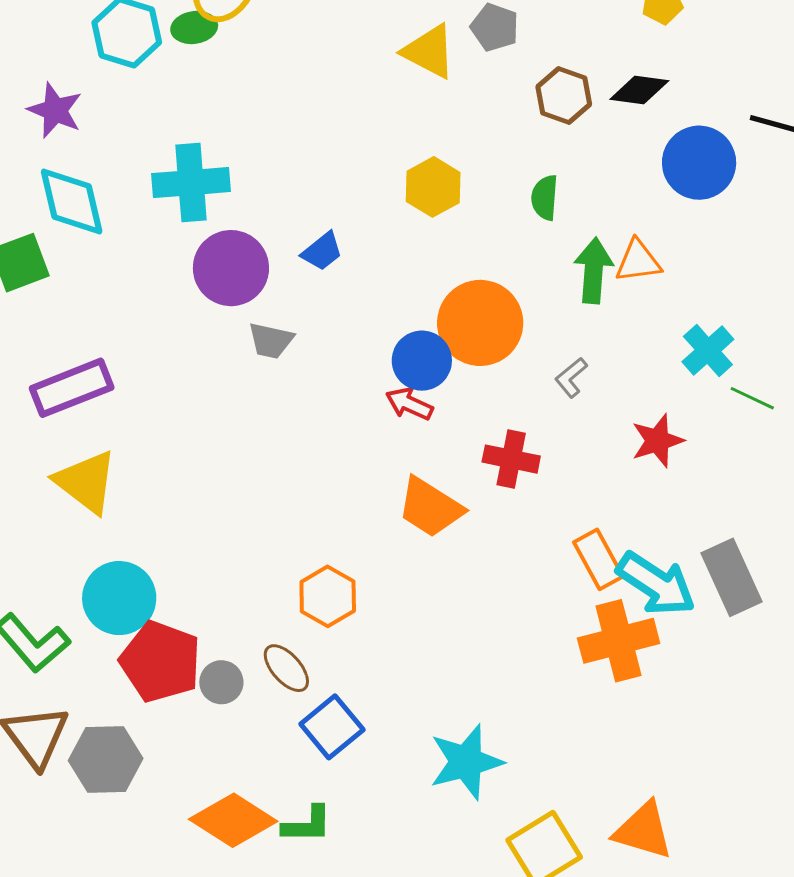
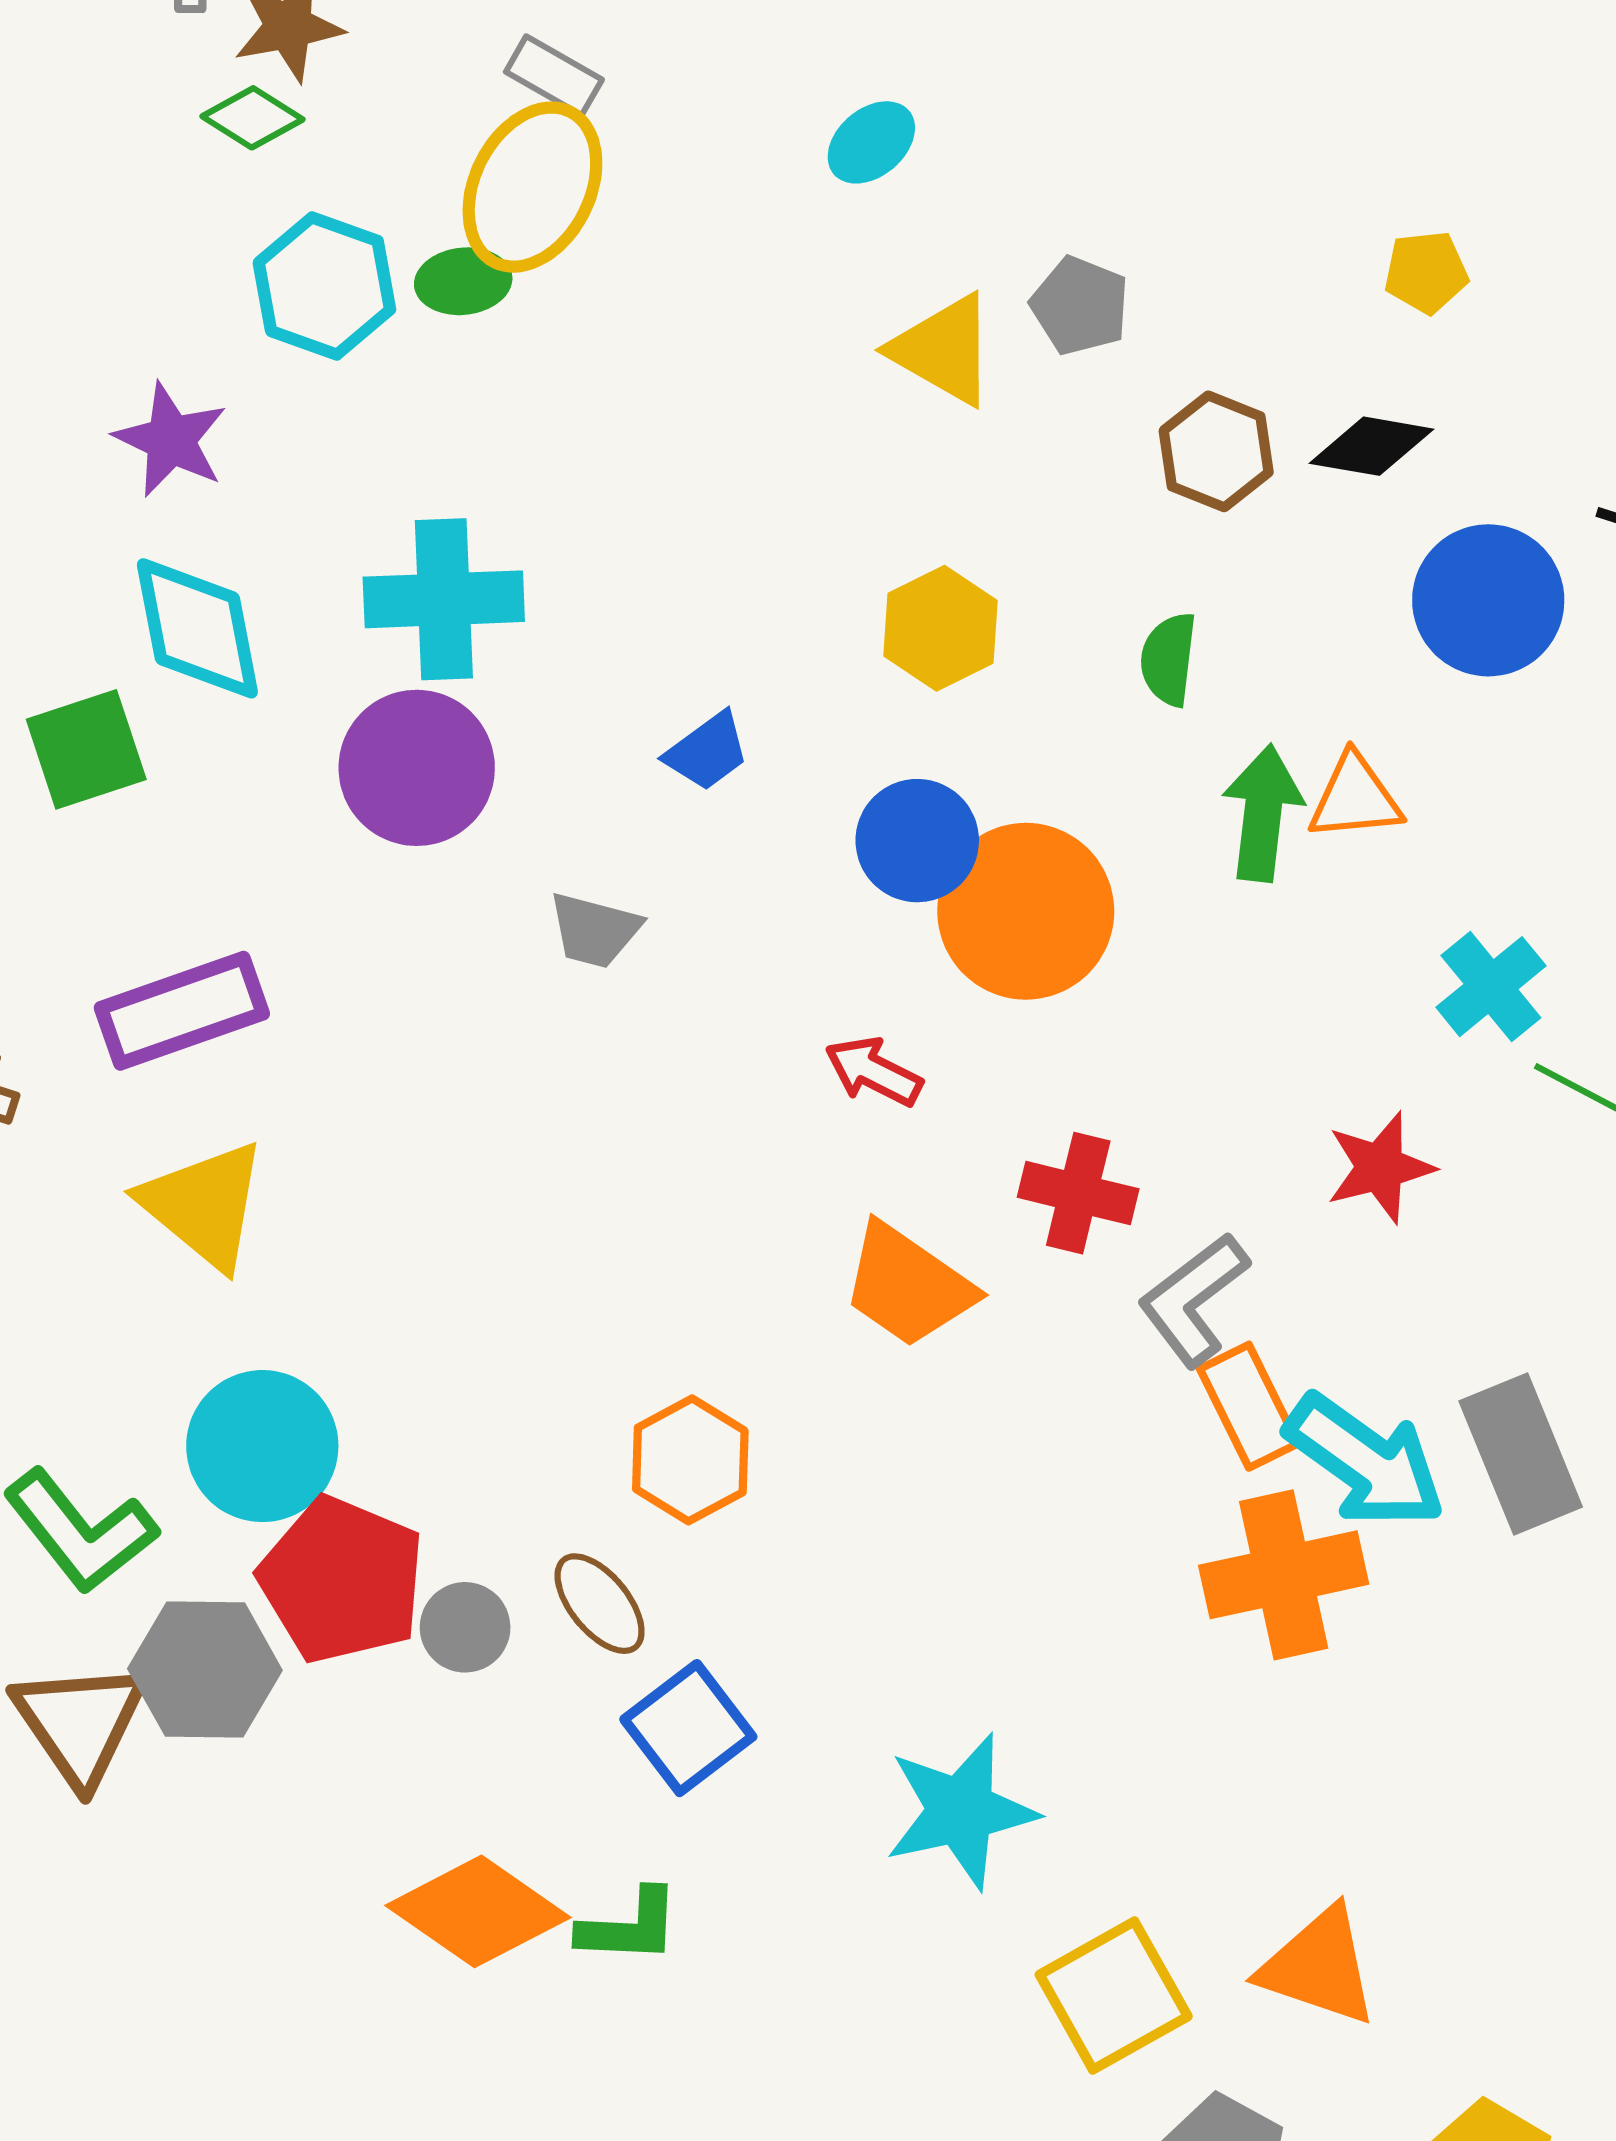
purple circle: (231, 268) -> (417, 768), moved
blue circle: (422, 361) -> (917, 841), moved
gray L-shape: (571, 377) -> (1193, 1300), moved, size x1.6
gray hexagon: (106, 760) -> (205, 1669), moved

